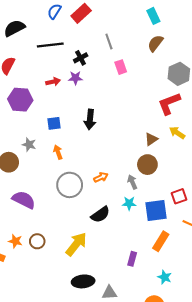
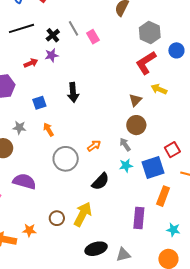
gray line: (109, 41) -> (74, 28), moved
orange star: (15, 241) -> (29, 230), moved
brown circle: (37, 241) -> (57, 218), moved
purple rectangle: (132, 259) -> (139, 218), size x1.5

